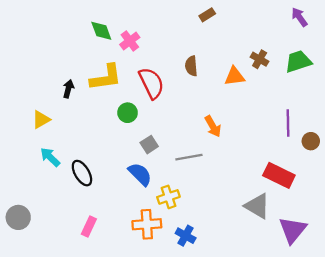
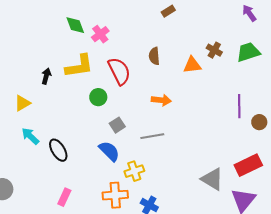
orange arrow: (213, 126) -> (161, 100), moved, turned -54
red rectangle: (279, 175) -> (248, 165), moved, turned -52

